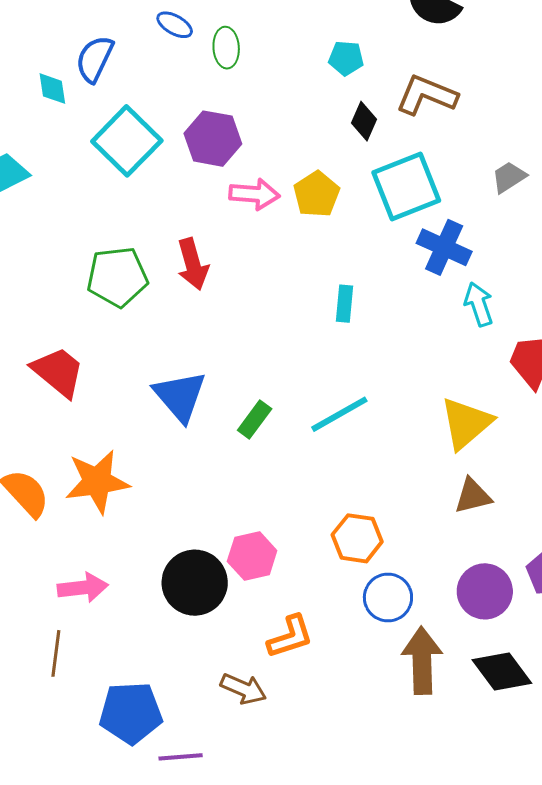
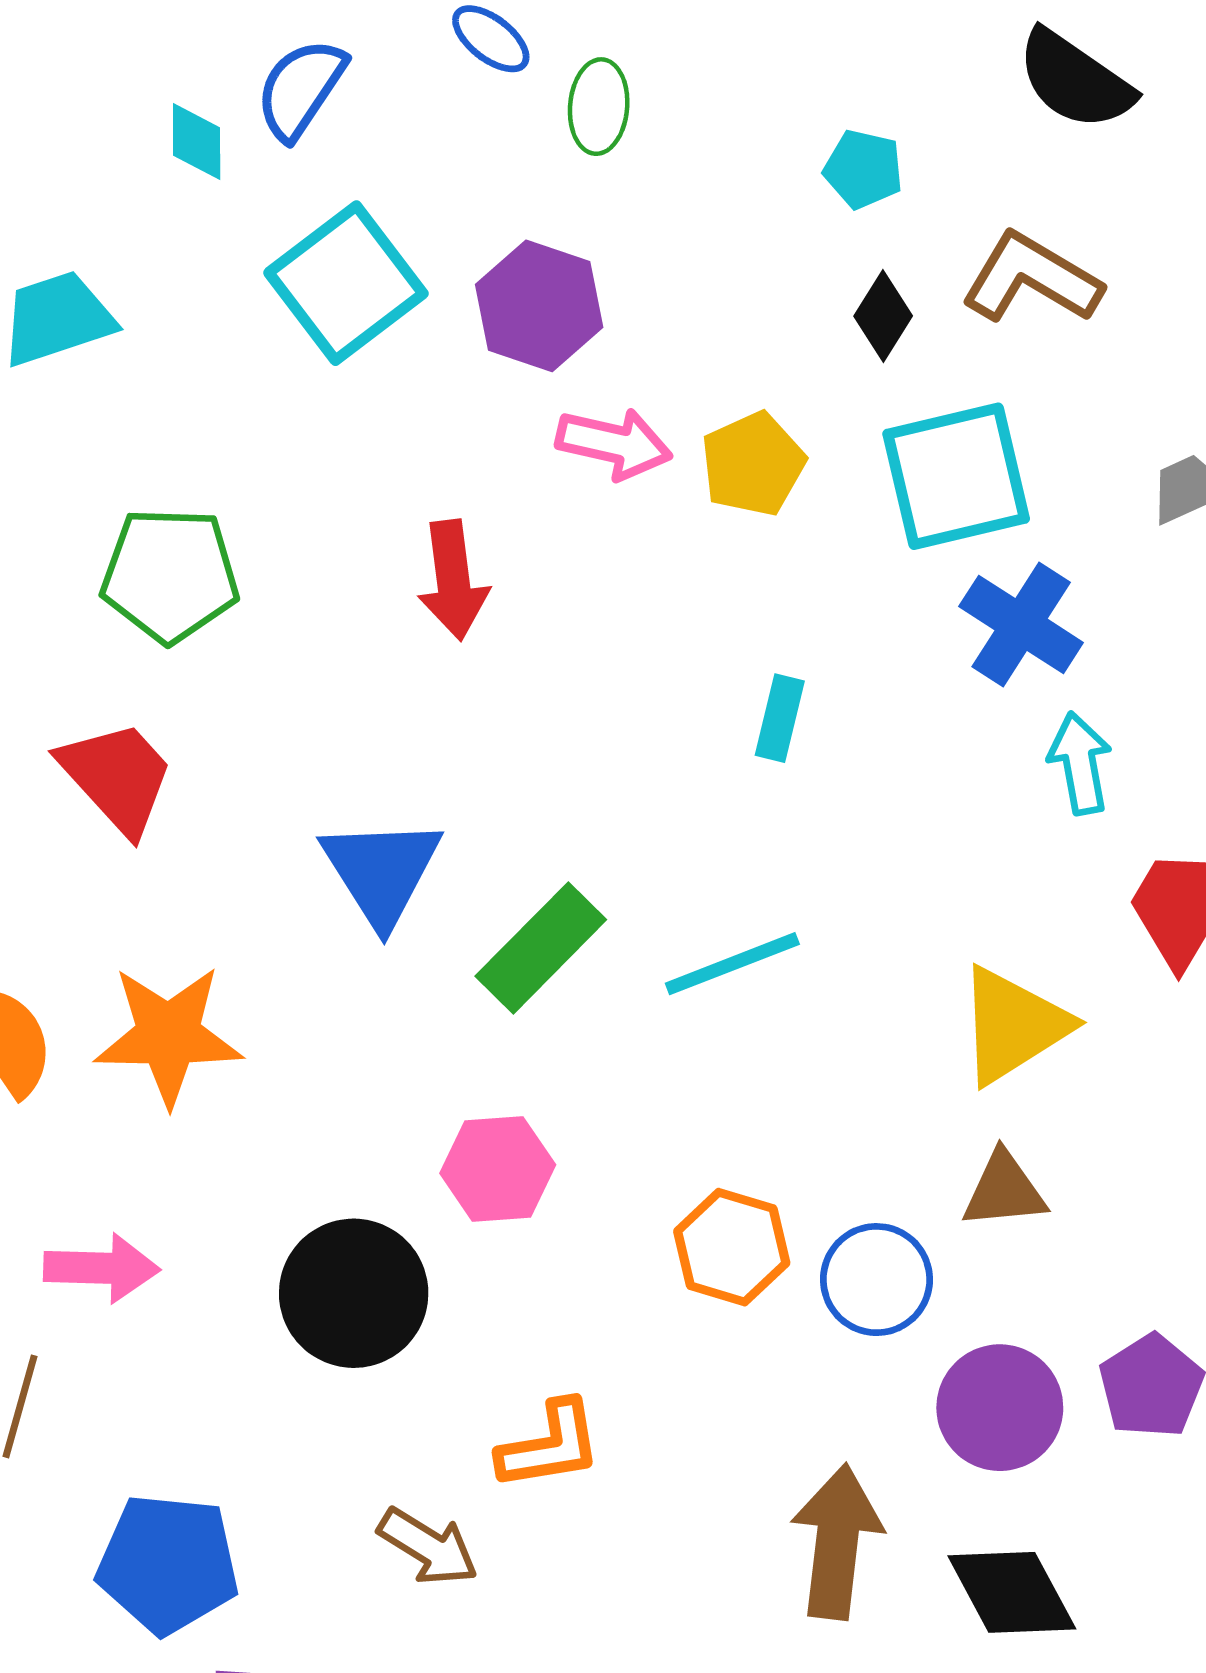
green pentagon: (117, 277) -> (170, 575), moved
green rectangle: (255, 420) -> (541, 948), size x1.5
pink hexagon: (252, 556) -> (498, 1169), moved
blue circle: (388, 597) -> (876, 1280), moved

